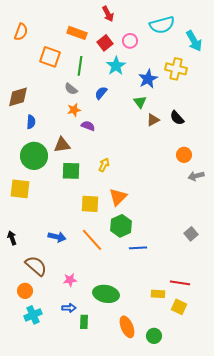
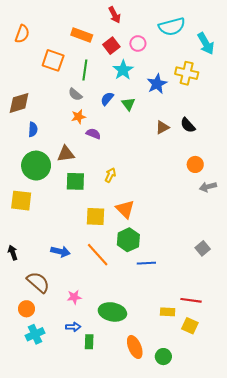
green triangle: (140, 102) -> (128, 104), moved
orange triangle: (118, 197) -> (125, 209), turned -30

